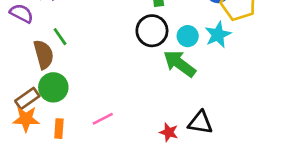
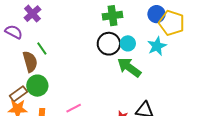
cyan circle: (188, 36) -> (128, 43), moved

